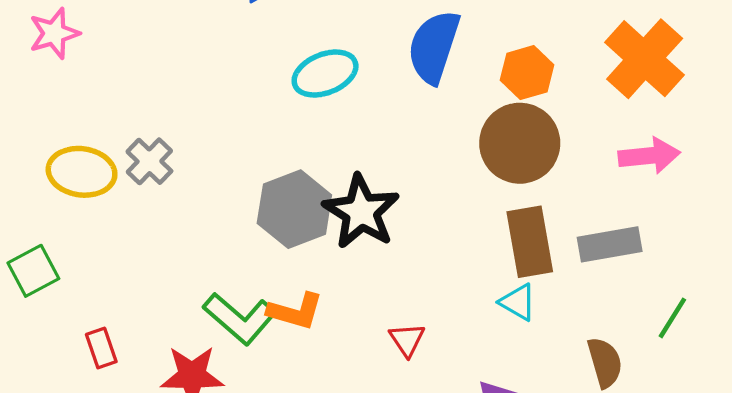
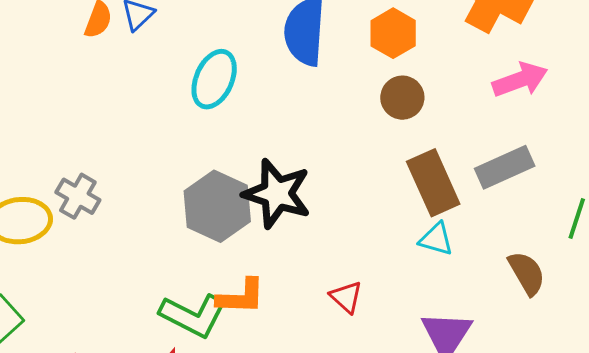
cyan ellipse: (325, 74) -> (214, 79), turned -30
brown circle: (520, 143) -> (402, 98), size x0.6

